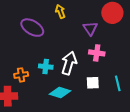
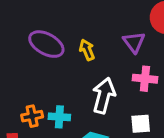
yellow arrow: (60, 11) -> (87, 50), moved
cyan cross: (46, 67) -> (59, 117), moved

